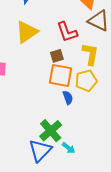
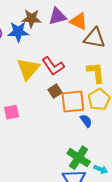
red L-shape: (67, 32) -> (53, 66), moved
brown square: (57, 56) -> (55, 91), moved

